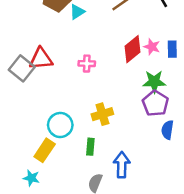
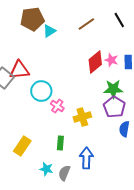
pink cross: (87, 64) -> (57, 106), moved, turned 32
yellow cross: (102, 114) -> (82, 117), moved
cyan circle: (60, 125) -> (41, 91), moved
cyan star: (31, 178) -> (46, 169), moved

